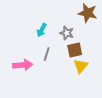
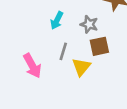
pink arrow: (23, 65) -> (32, 66), turned 66
yellow triangle: (81, 66) -> (81, 67), moved

